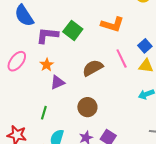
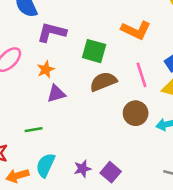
green square: (73, 30) -> (94, 51), moved, turned -30
brown circle: (87, 107) -> (136, 113), moved
green line: (44, 113) -> (34, 130), turned 56

